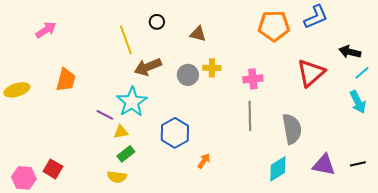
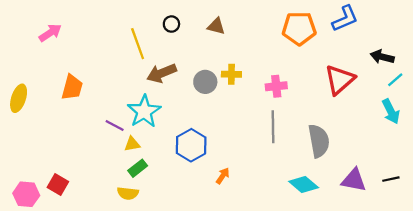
brown triangle: (198, 34) -> (216, 26), moved
yellow ellipse: (17, 90) -> (19, 98), turned -55
cyan diamond: (278, 169) -> (304, 185), turned 72

